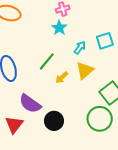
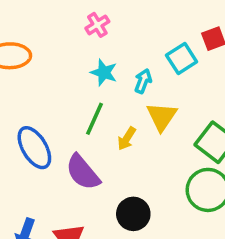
cyan star: (59, 28) -> (104, 72), moved
purple semicircle: (30, 104) -> (83, 172), moved, turned 30

